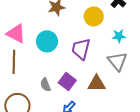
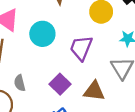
gray semicircle: (45, 85) -> (20, 83), moved

